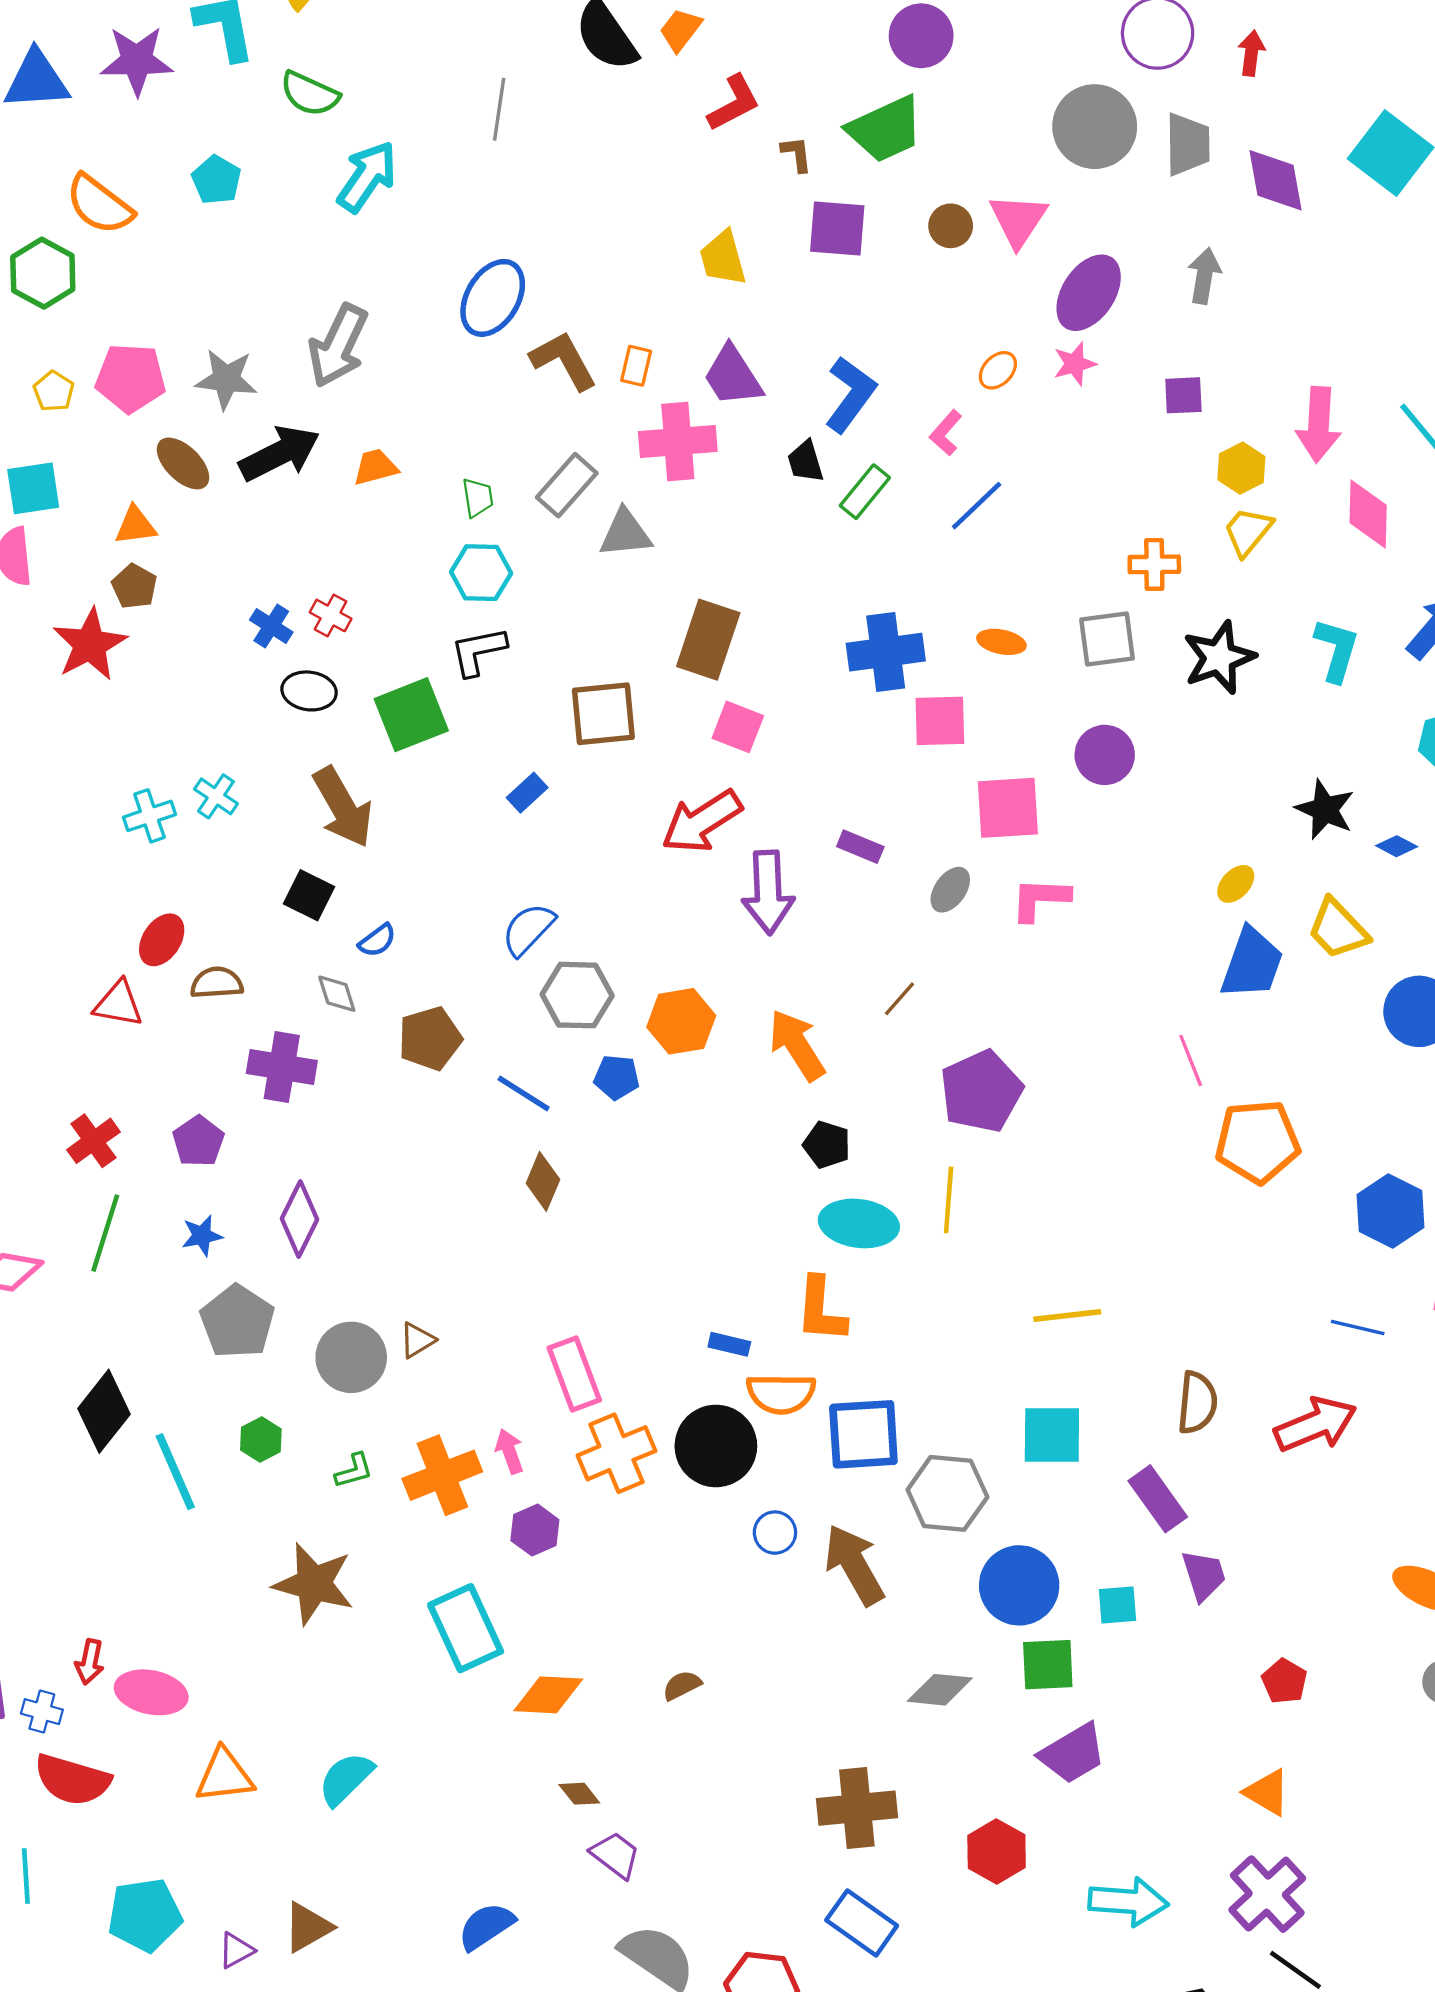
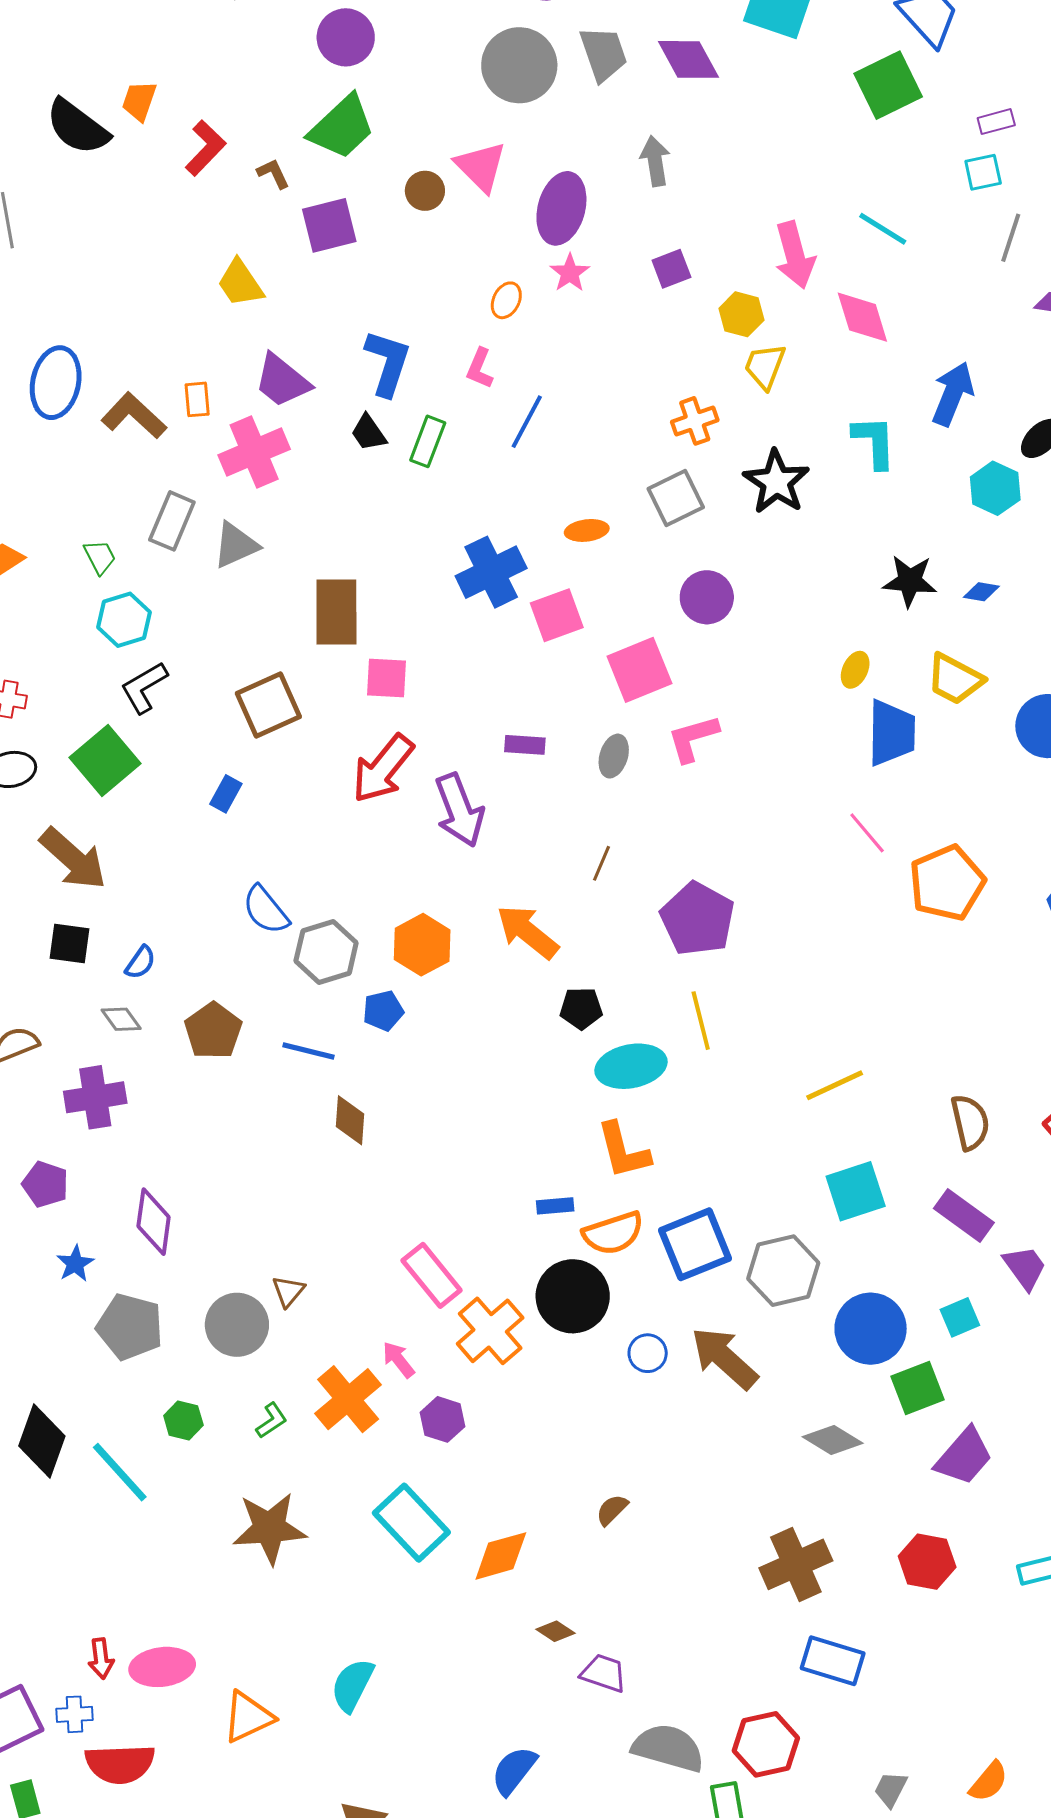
blue semicircle: (528, 929) -> (266, 910), turned -64
gray diamond: (940, 1690) -> (833, 1440), turned 44

